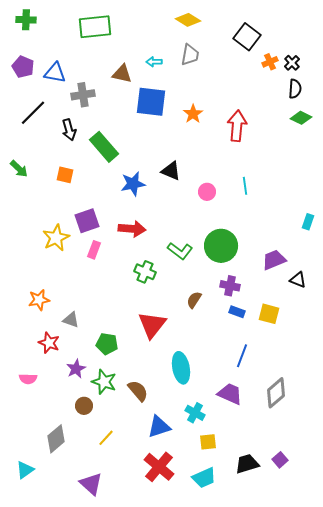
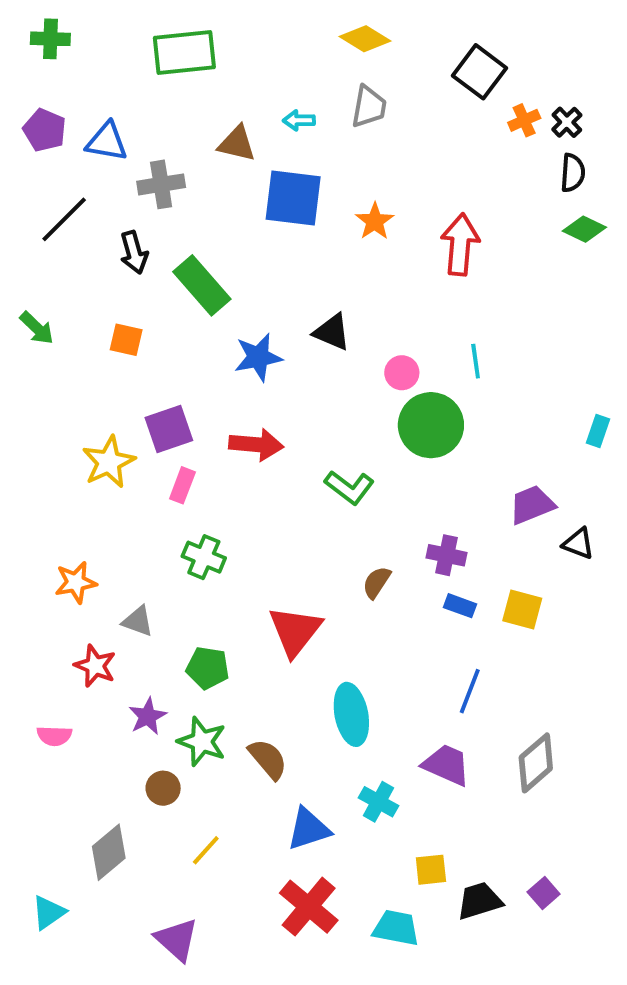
green circle: (221, 246) -> (431, 425), moved
green cross: (145, 272) -> (204, 557), moved
yellow square: (208, 442) -> (431, 870), moved
cyan trapezoid: (204, 478) -> (396, 928), turned -145

